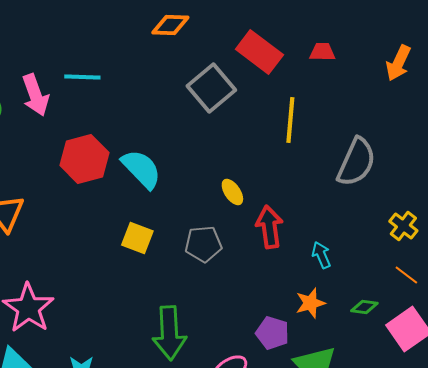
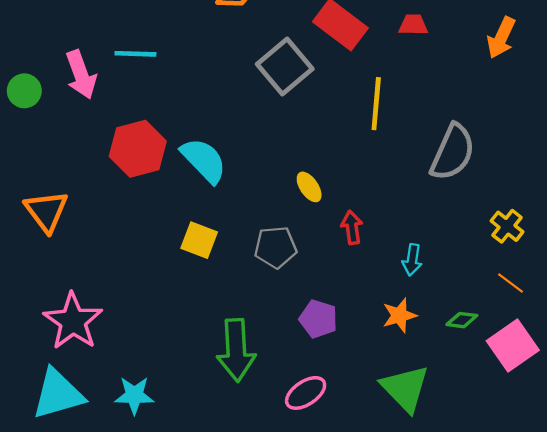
red arrow: (269, 227) -> (352, 227), size x0.7
cyan arrow: (321, 255) -> (412, 260), turned -148
purple pentagon: (272, 333) -> (318, 319), moved

